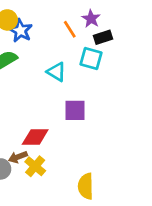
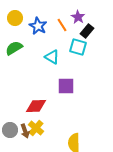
blue star: (21, 31) -> (38, 26), moved
black rectangle: (103, 37) -> (87, 31), turned -32
brown arrow: (18, 157) -> (25, 131), moved, turned -88

